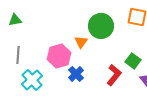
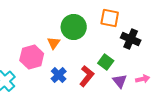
blue cross: (76, 74) -> (59, 75), moved

